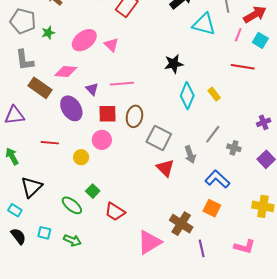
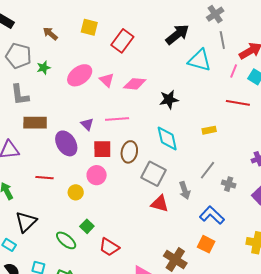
pink diamond: (66, 71) -> (135, 84), moved
brown rectangle: (40, 88) -> (35, 123), turned -35
yellow rectangle: (214, 94) -> (209, 130), turned -64
cyan diamond: (187, 96) -> (167, 139), moved, turned -36
red triangle: (165, 168) -> (160, 204), turned -30

